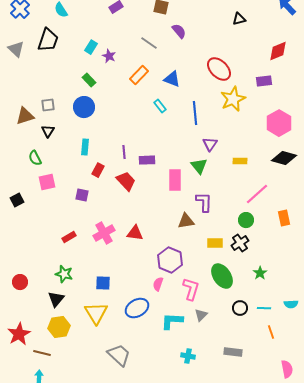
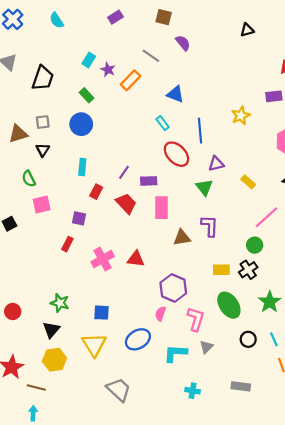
black trapezoid: (48, 40) -> (43, 78), moved
red ellipse: (219, 69) -> (176, 154), moved
orange rectangle: (139, 75) -> (130, 80), moved
yellow star: (233, 99) -> (241, 116), size x0.7
purple triangle: (210, 144) -> (216, 164), turned 42
purple line: (124, 152) -> (124, 172), turned 40
yellow rectangle: (240, 161) -> (248, 182), turned 40
pink rectangle: (175, 180) -> (161, 208), moved
brown triangle: (186, 221) -> (182, 238), moved
red rectangle: (69, 237) -> (67, 244), moved, turned -32
green star: (260, 273) -> (270, 302), size x1.5
cyan line: (264, 308) -> (274, 339), turned 64

